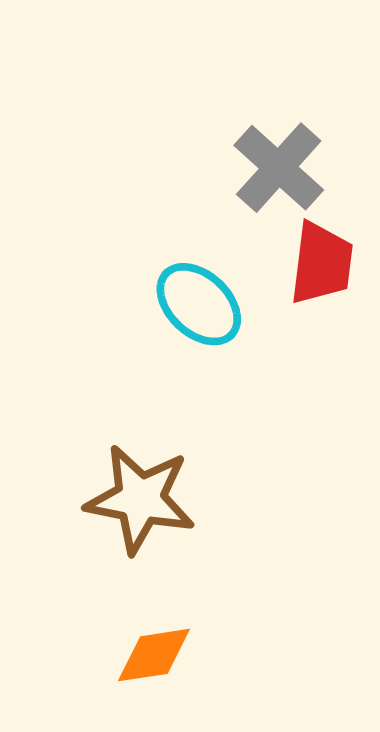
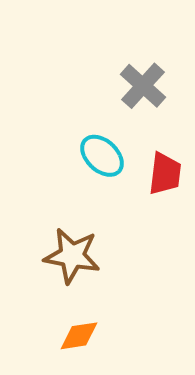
red trapezoid: (322, 263) -> (165, 174), moved

